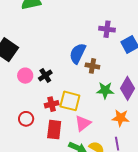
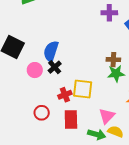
blue semicircle: (78, 53) -> (51, 51), moved
brown cross: (92, 66) -> (113, 60), moved
pink triangle: (83, 123) -> (107, 116), moved

